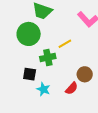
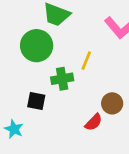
yellow line: (65, 44) -> (86, 61), turned -40
cyan star: (43, 89) -> (14, 129), moved

